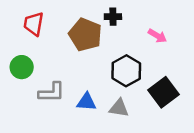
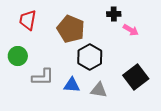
black cross: (113, 17) -> (114, 14), moved
black hexagon: (126, 71) -> (90, 57), moved

